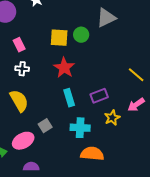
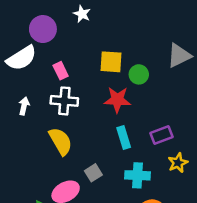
gray triangle: (106, 18) -> (179, 56), moved
green circle: (81, 35) -> (139, 74), moved
red star: (64, 68) -> (117, 100), turned -30
white cross: (22, 69) -> (64, 101), size x1.5

